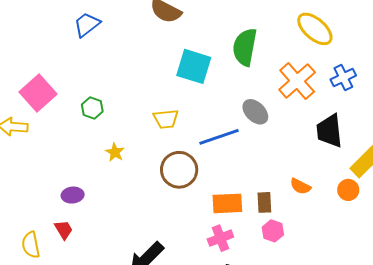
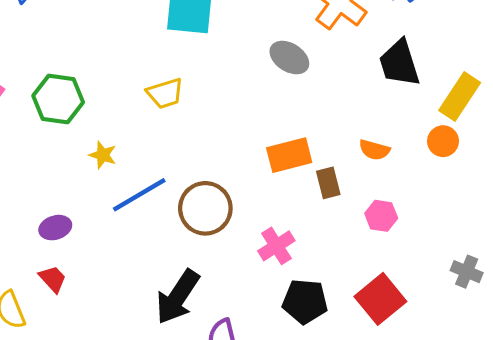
green hexagon: (92, 108) -> (58, 99), size x1.6
blue line: (219, 137) -> (139, 195), moved
brown circle: (179, 170) -> (205, 208), moved
orange rectangle: (227, 203) -> (289, 155), moved
pink hexagon: (273, 231) -> (381, 216), moved

